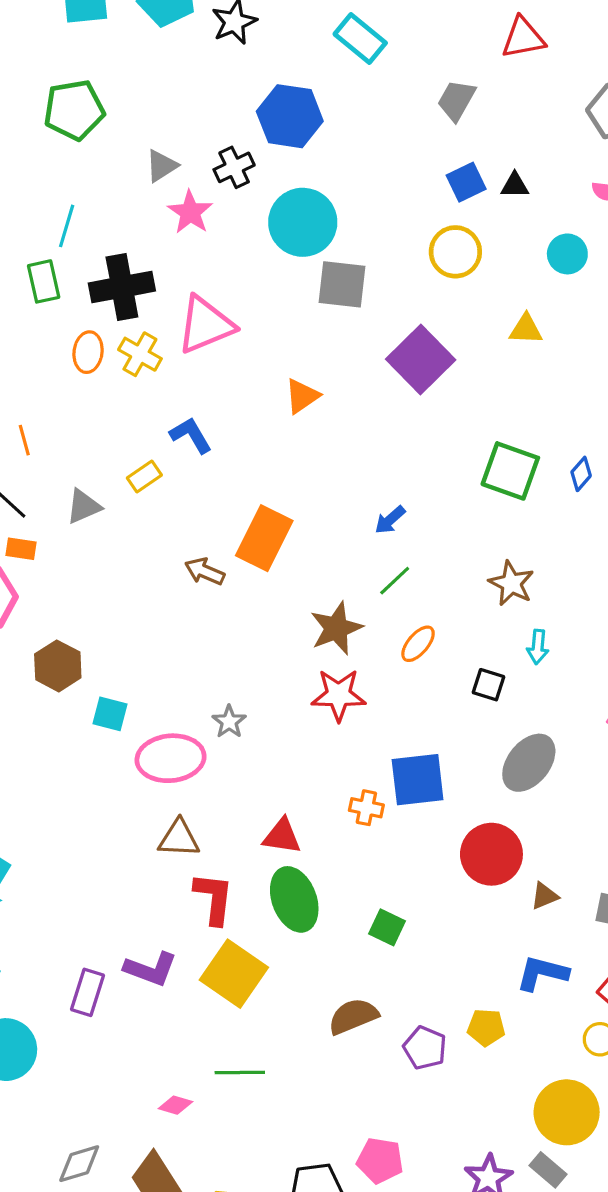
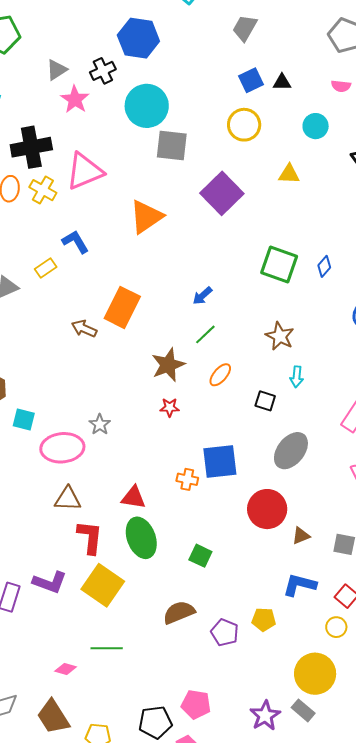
orange triangle: (302, 396) -> (146, 217), size x1.5
red star: (339, 695) -> (170, 407), size x0.6

